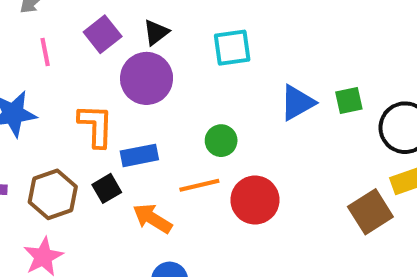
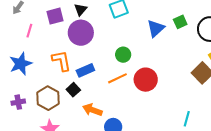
purple square: (103, 34) -> (55, 16), turned 36
pink line: (45, 52) -> (29, 31), turned 40
orange arrow: (152, 219) -> (92, 110), moved

